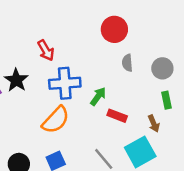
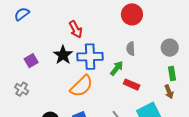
gray semicircle: (127, 63) -> (131, 49), moved
black star: (16, 80) -> (63, 55), moved
brown arrow: (154, 124) -> (169, 92), moved

